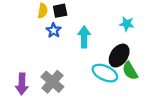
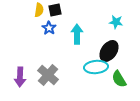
green semicircle: (130, 71) -> (119, 79), moved
cyan ellipse: (105, 73) -> (96, 67), turned -30

